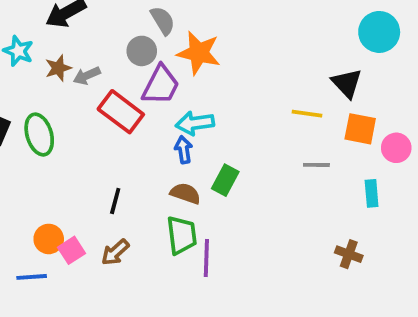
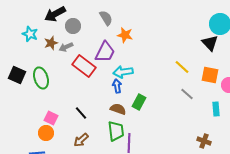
gray circle: (142, 51) -> (73, 26), moved
orange star: (199, 53) -> (125, 35), size x0.7
black triangle: (347, 83) -> (210, 43), moved
yellow line: (307, 114) -> (182, 67), turned 35
gray line: (316, 165) -> (187, 94), turned 40
black line: (115, 201) -> (81, 113), turned -56
pink square: (71, 250) -> (51, 118), moved, turned -32

